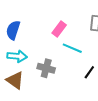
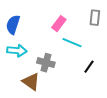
brown triangle: (15, 80) -> (31, 82), moved

